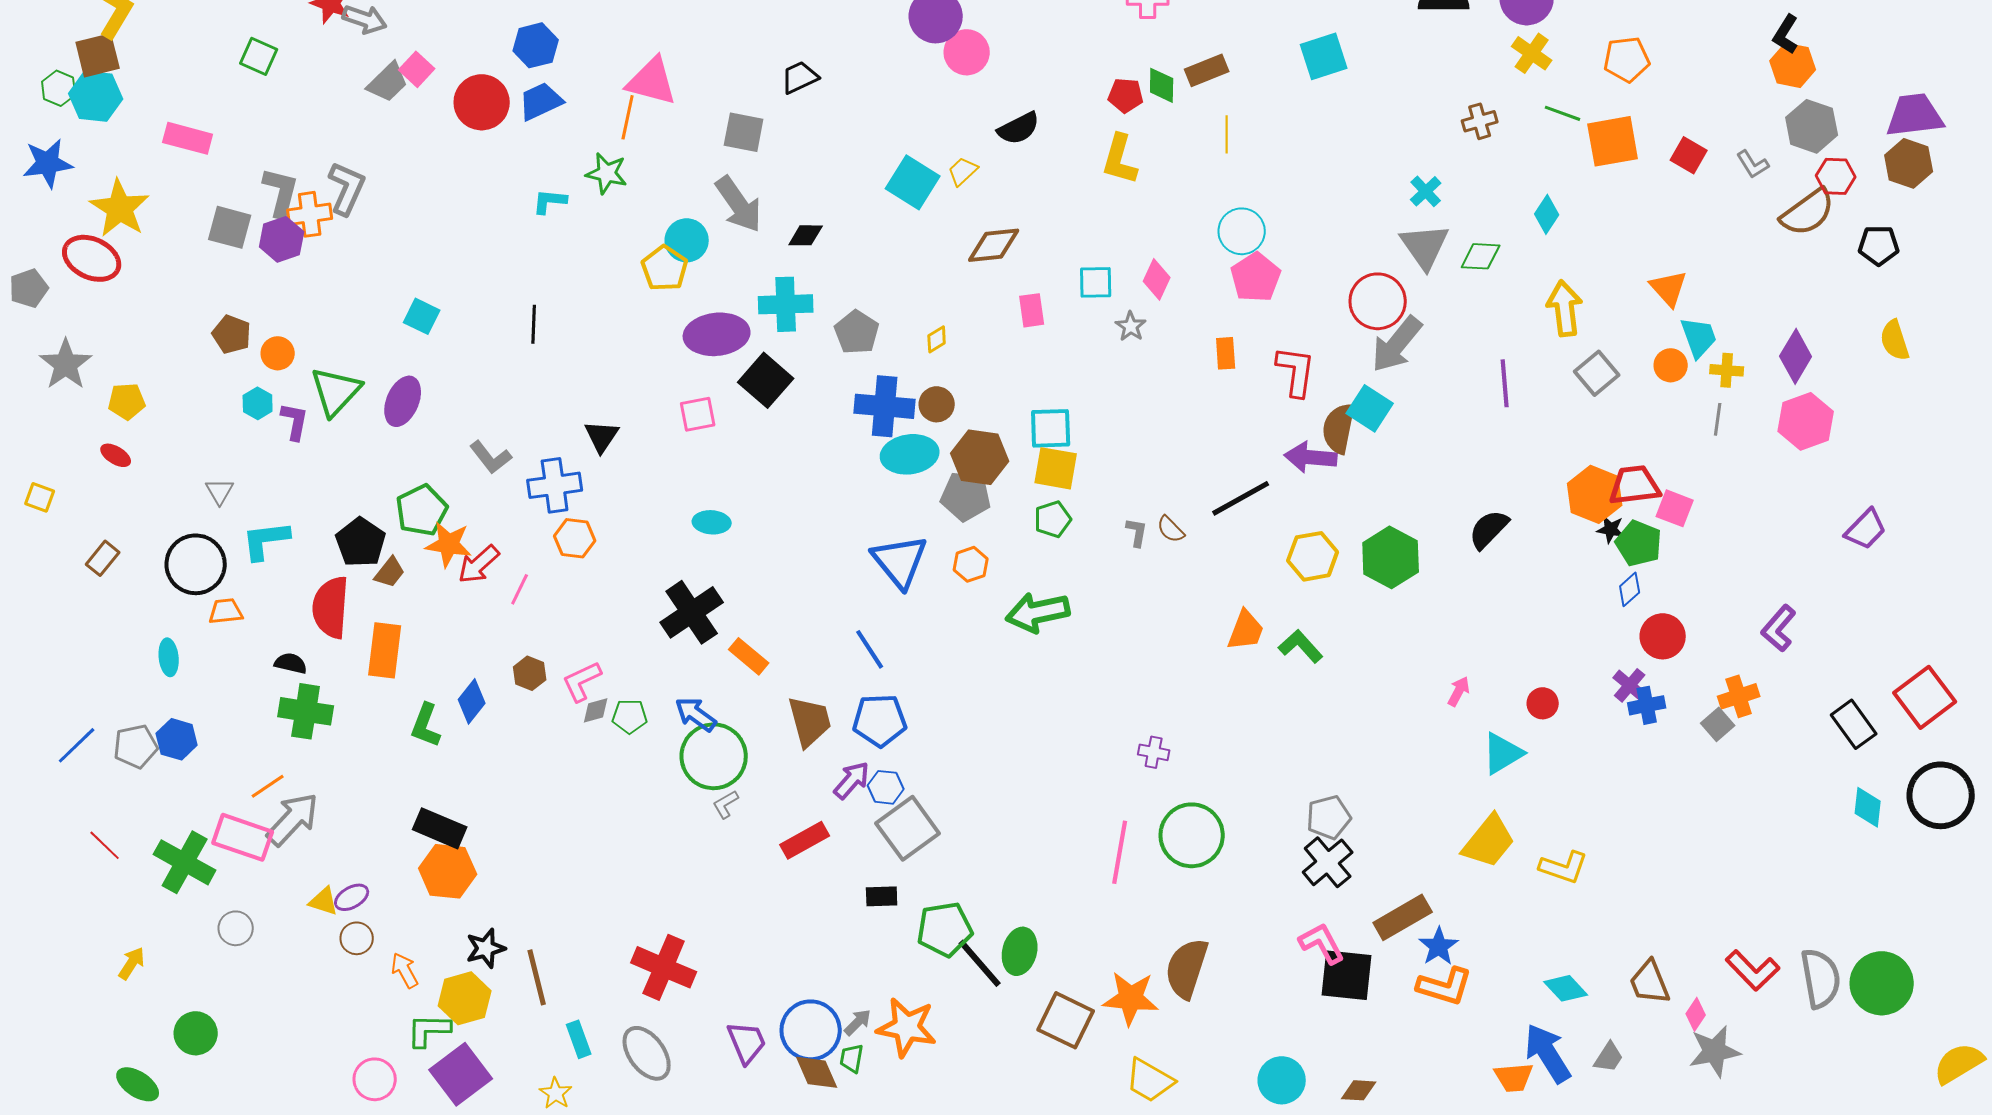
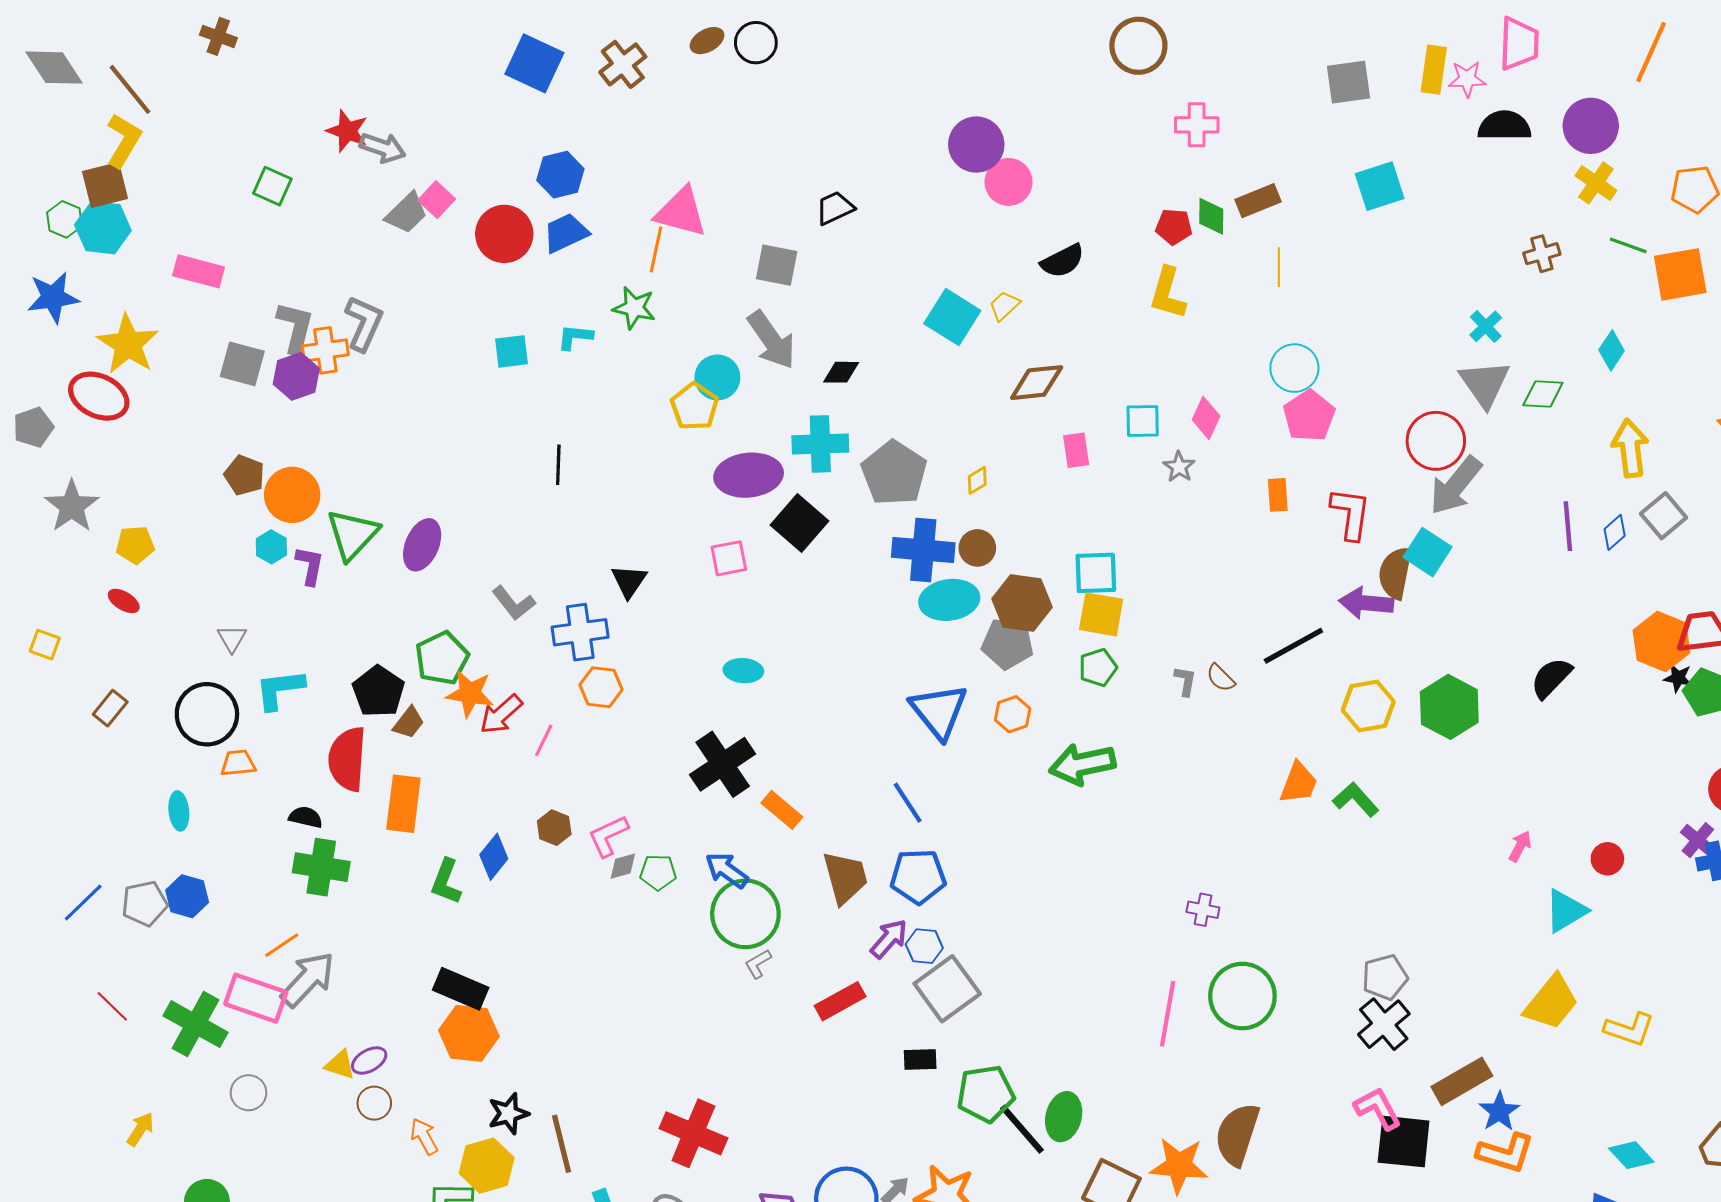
cyan square: (422, 316) -> (512, 351), moved, turned -33
gray pentagon: (857, 332) -> (894, 473), size x1.4
orange circle: (278, 353) -> (292, 495), size x1.6
blue diamond: (1630, 589) -> (1615, 532), moved

